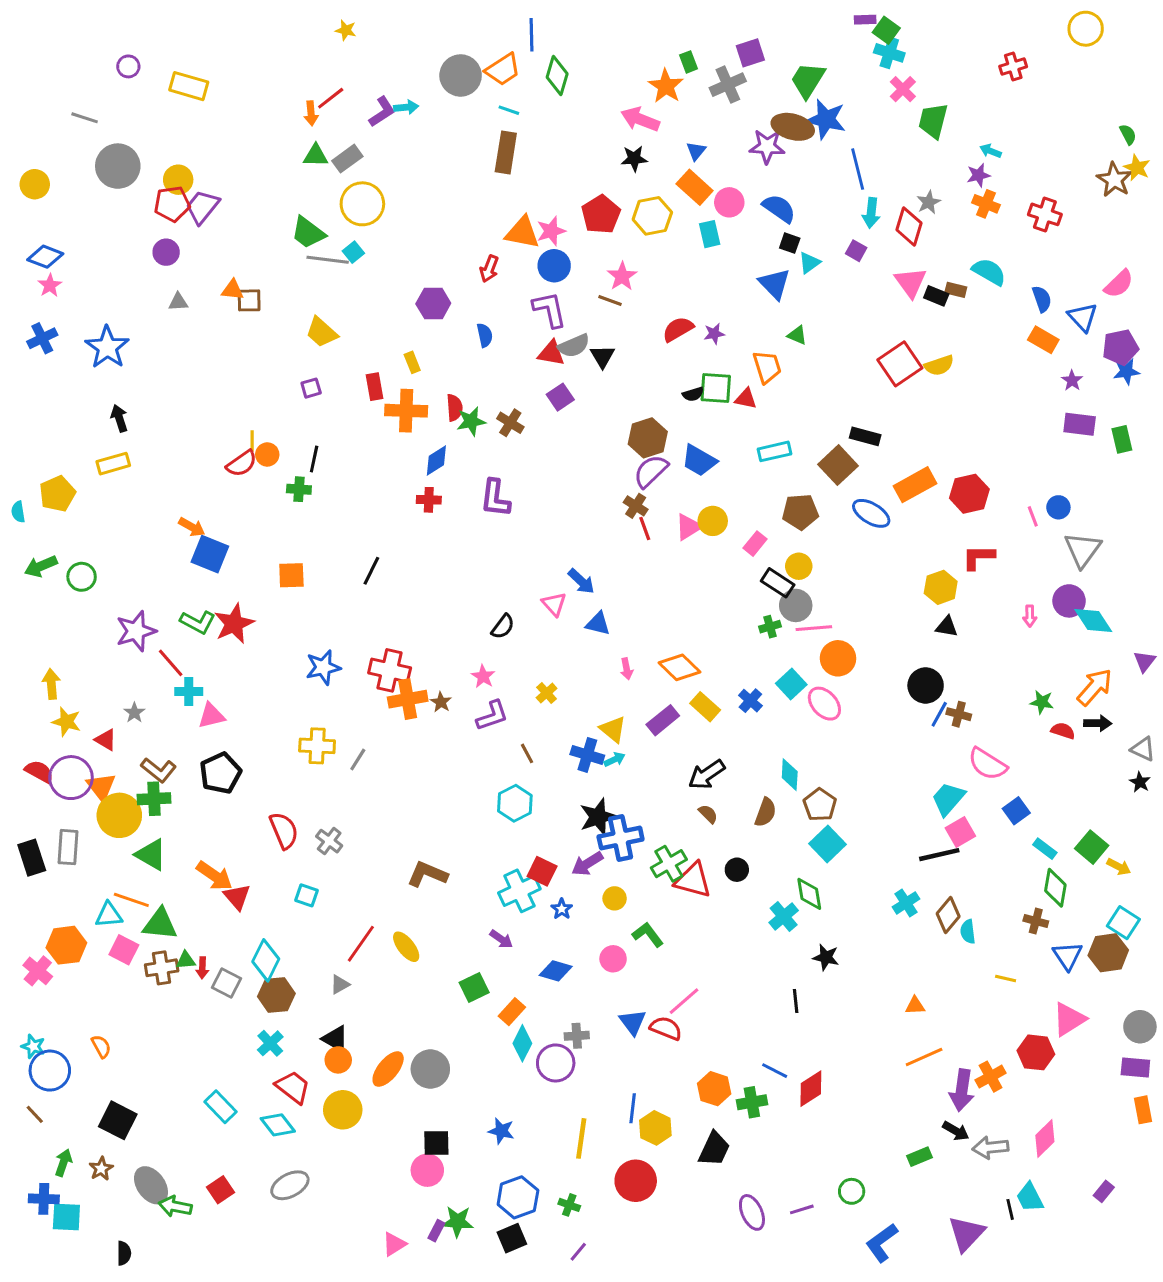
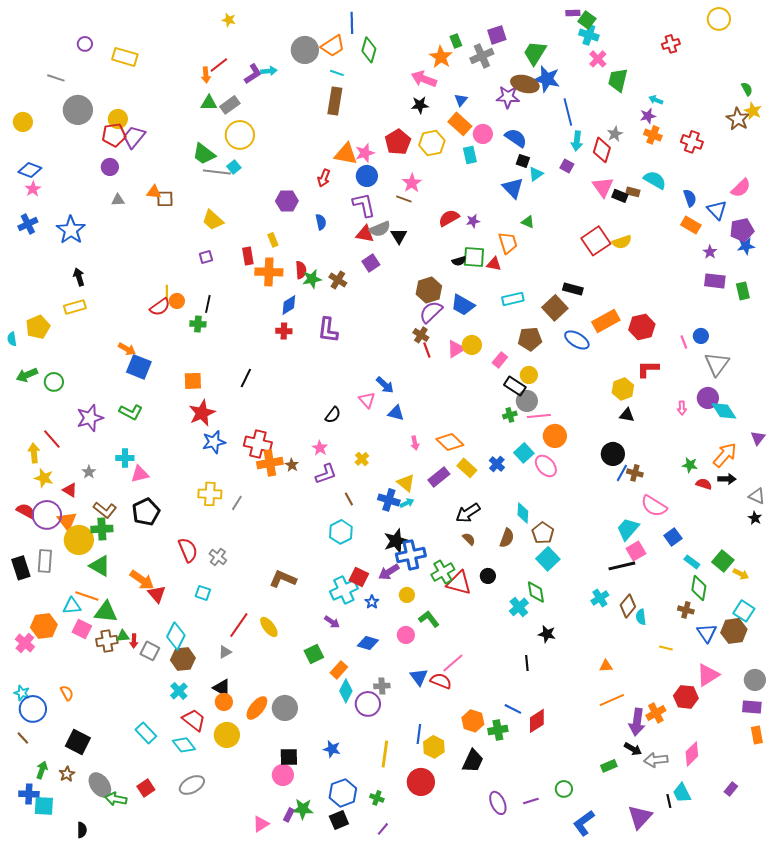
red star: (234, 624) -> (202, 413), moved
red line: (171, 663) -> (52, 439), moved

